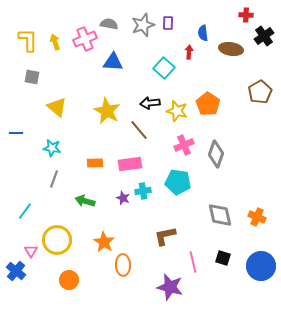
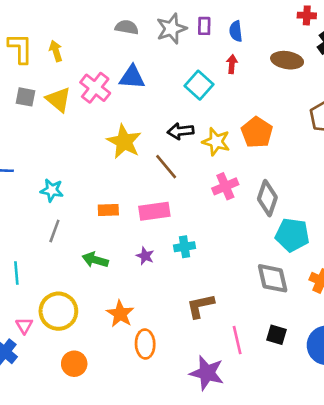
blue semicircle: (203, 33) -> (236, 31), moved
pink cross: (85, 39) -> (95, 88), moved, turned -30
yellow triangle: (57, 107) -> (58, 100), moved
cyan pentagon: (178, 182) -> (292, 235), moved
cyan cross: (143, 191) -> (185, 247), moved
cyan line: (25, 211) -> (16, 273), turned -42

